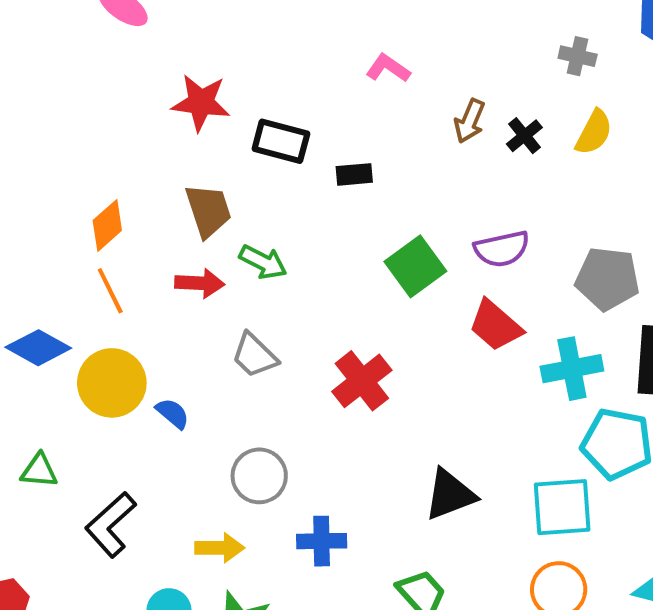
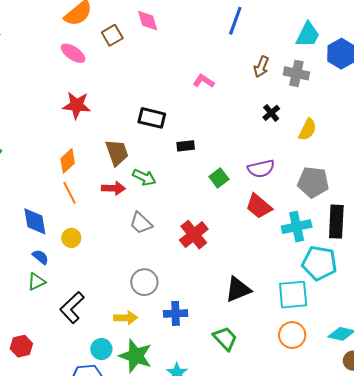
gray cross: (578, 56) -> (296, 73), size x1.4
red star: (201, 103) -> (77, 105), moved
brown arrow: (470, 121) -> (261, 67), moved
yellow semicircle: (594, 132) -> (308, 129), moved
black rectangle: (354, 174) -> (186, 146), moved
green square: (415, 266) -> (219, 178), size x0.7
blue diamond: (38, 348) -> (35, 221), turned 52
yellow circle: (112, 383) -> (71, 238), size x0.6
blue semicircle: (173, 413) -> (40, 257), moved
green triangle: (39, 471) -> (36, 282), turned -30

